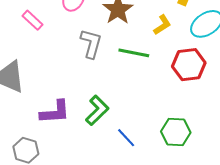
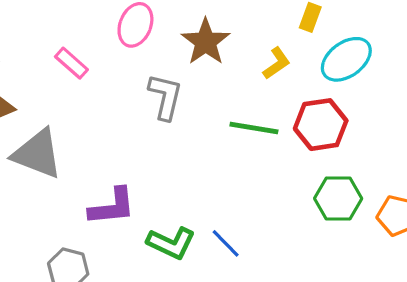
green line: (134, 53) -> (254, 128), moved
green L-shape: (97, 110) -> (171, 243), moved, turned 72
green hexagon: (176, 132) -> (338, 198), moved

